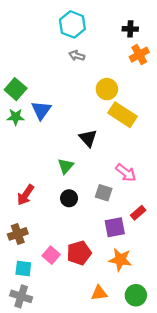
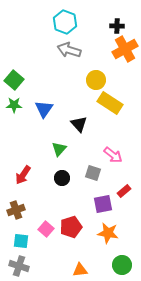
orange cross: (139, 55) -> (125, 49), size x1.4
gray arrow: (77, 56) -> (69, 50), size x1.6
blue triangle: (41, 110) -> (44, 109), moved
orange triangle: (99, 293) -> (80, 270), moved

